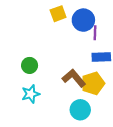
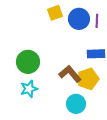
purple line: (95, 33) -> (97, 21), moved
green circle: (30, 65) -> (28, 62), size x1.5

